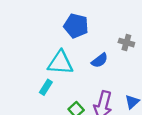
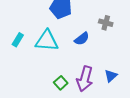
cyan rectangle: (46, 87) -> (18, 40), moved

